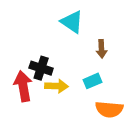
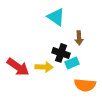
black cross: (41, 68) -> (61, 53), moved
red arrow: (23, 86) -> (18, 67), turned 135

